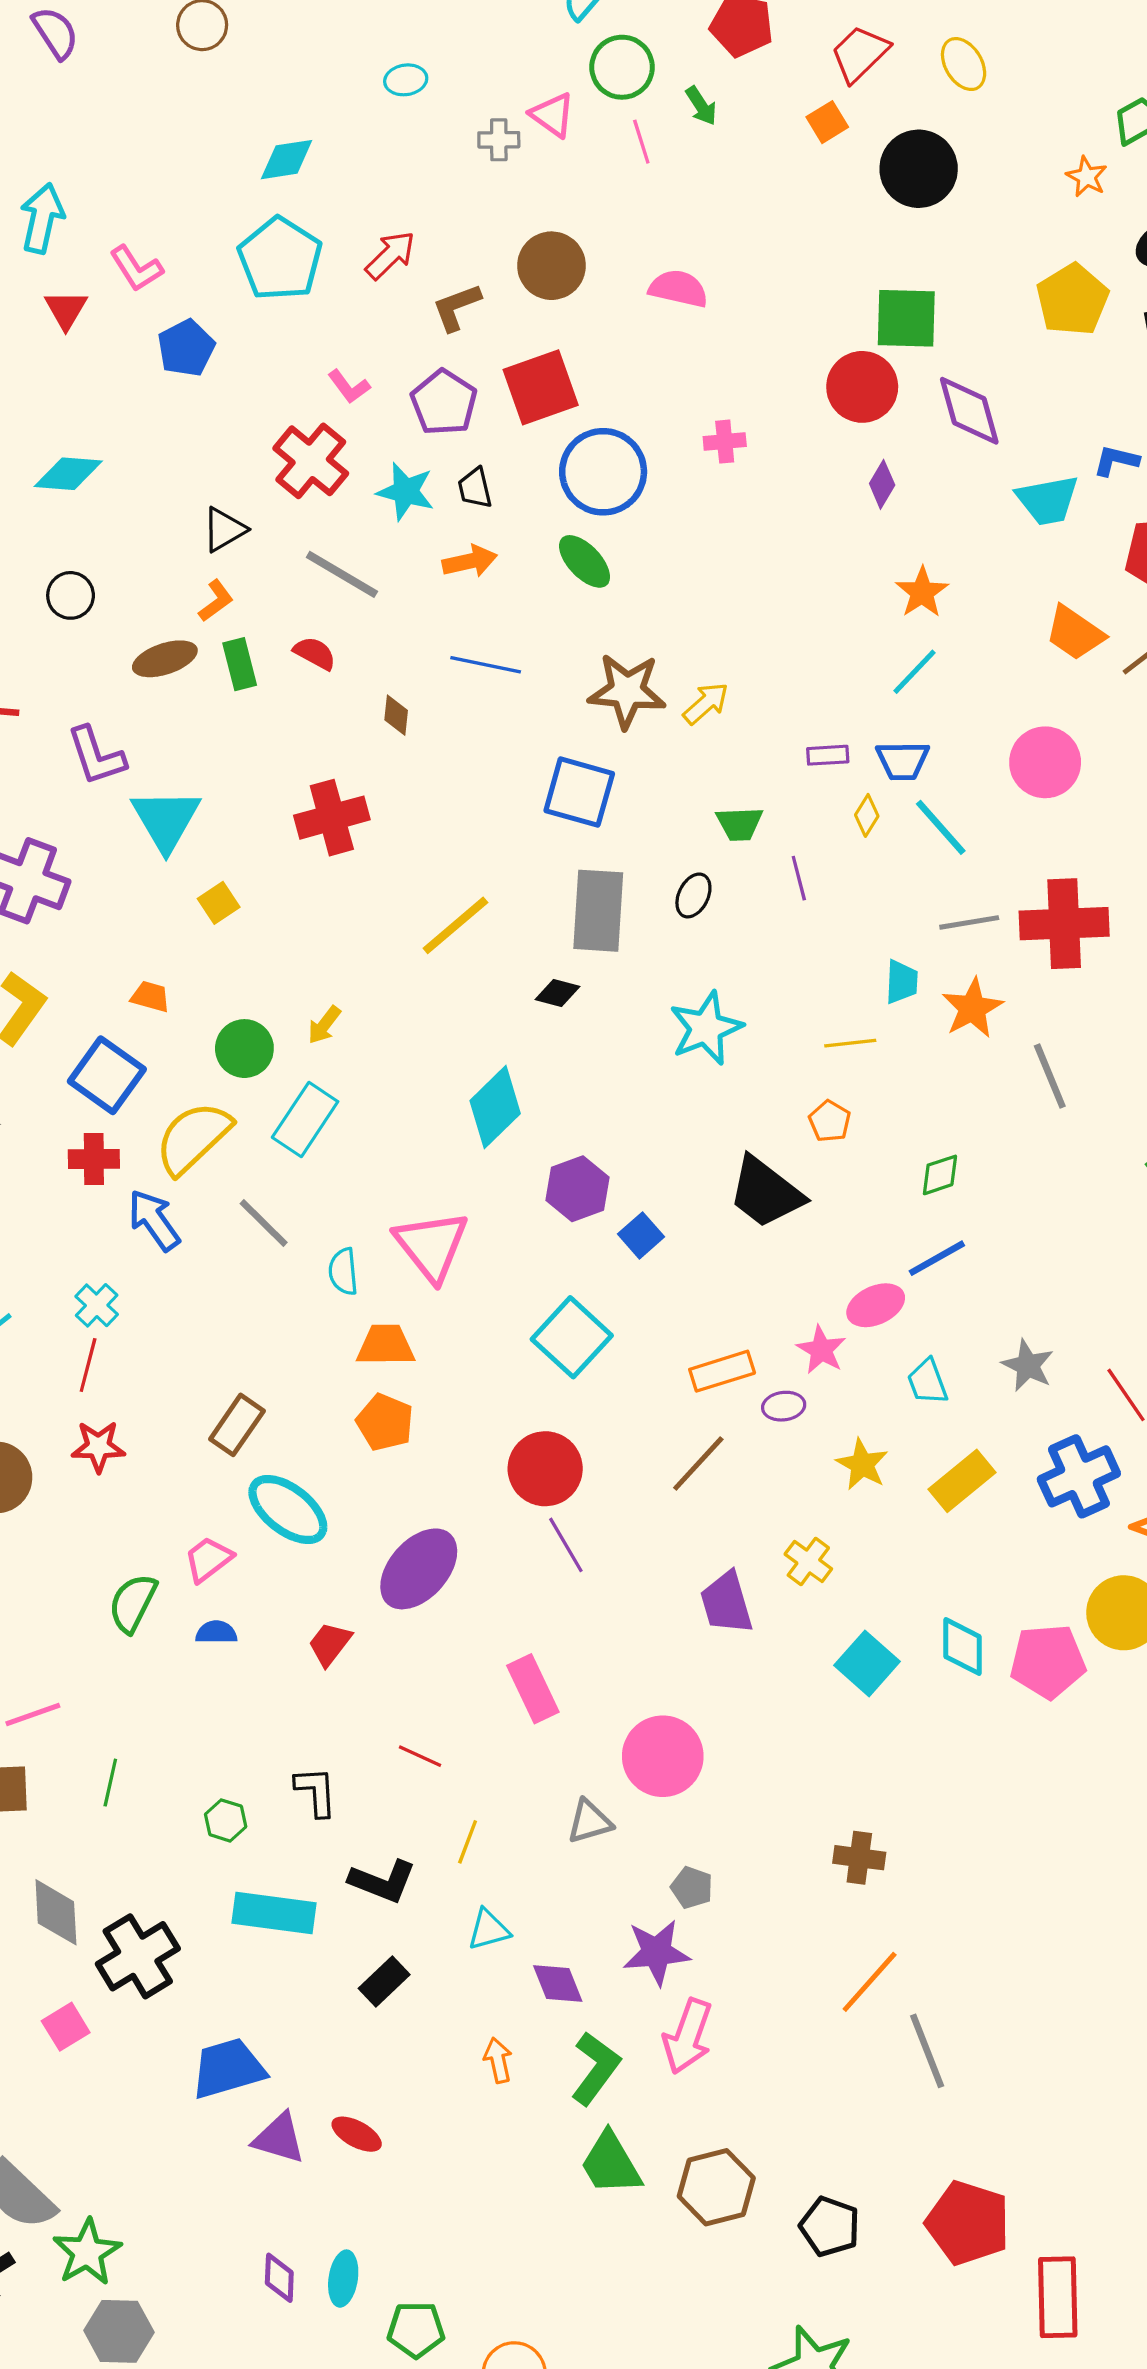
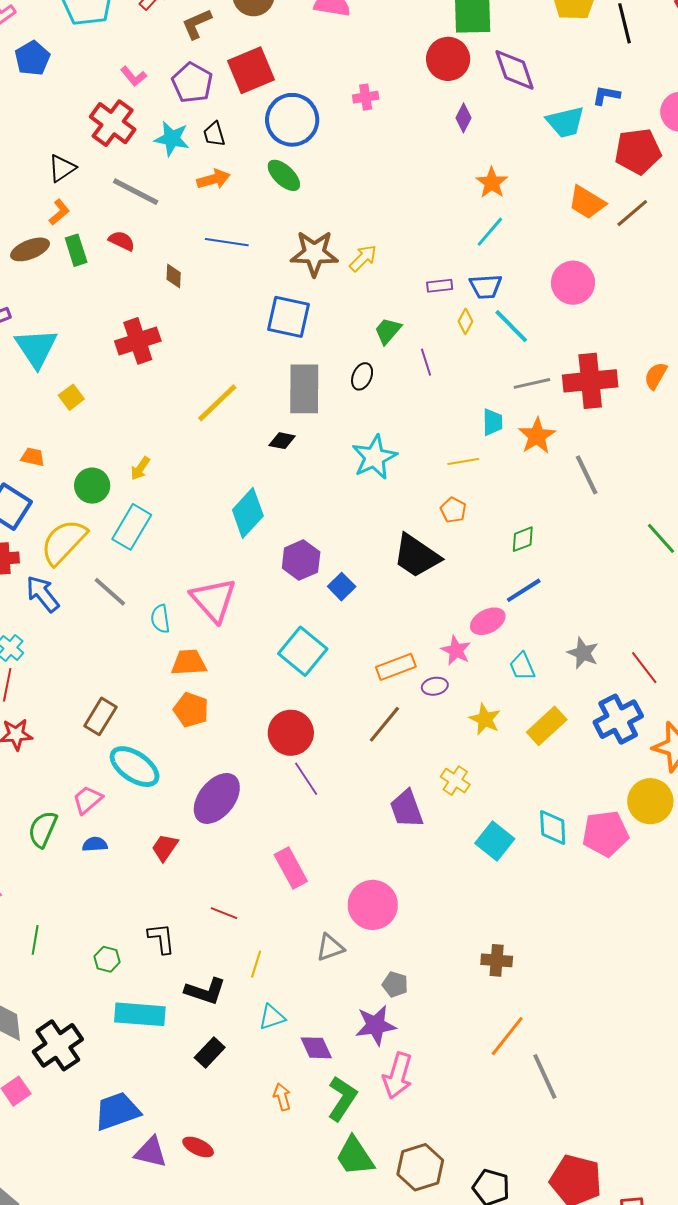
green trapezoid: (739, 824) -> (388, 331), turned 136

